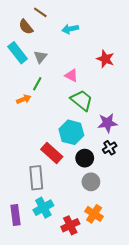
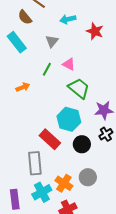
gray triangle: (40, 57) -> (52, 41), moved
red star: (105, 59) -> (95, 31), moved
green line: (37, 84) -> (47, 69), moved
gray circle: (91, 182) -> (88, 177), moved
orange cross: (94, 214) -> (64, 183), moved

